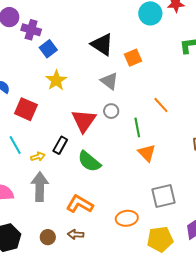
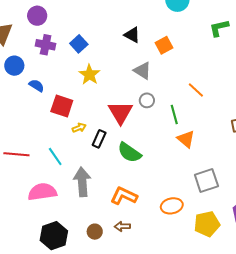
purple cross: (31, 30) -> (46, 45), moved
black triangle: (102, 44) -> (132, 35), size x0.7
cyan line: (15, 145) -> (55, 157), moved
yellow arrow: (38, 157) -> (79, 128), moved

